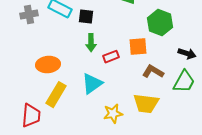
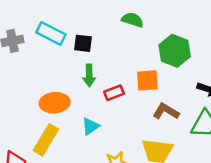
orange ellipse: (48, 65) -> (55, 103), moved
cyan triangle: (92, 84) -> (90, 126), size x0.7

